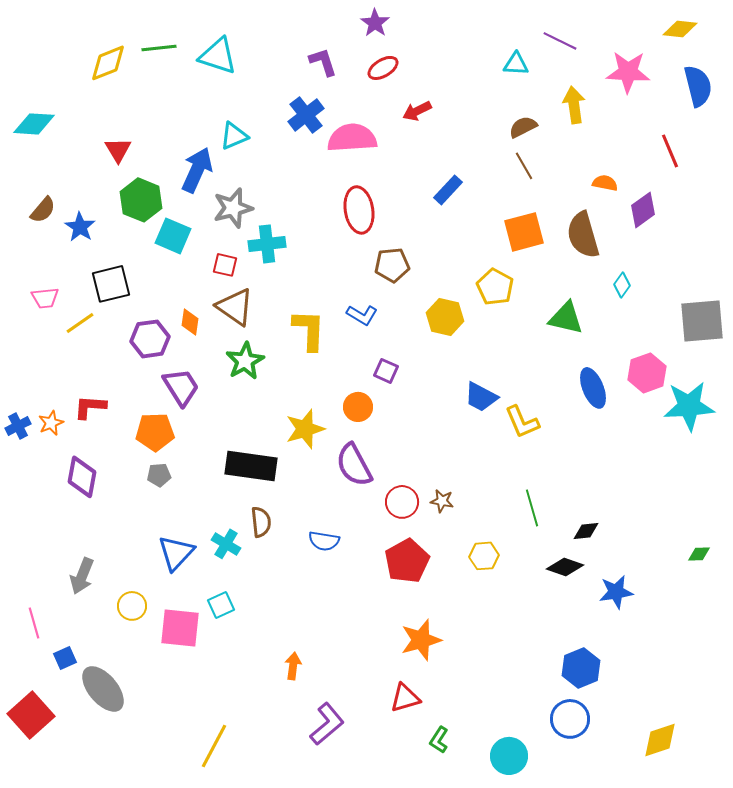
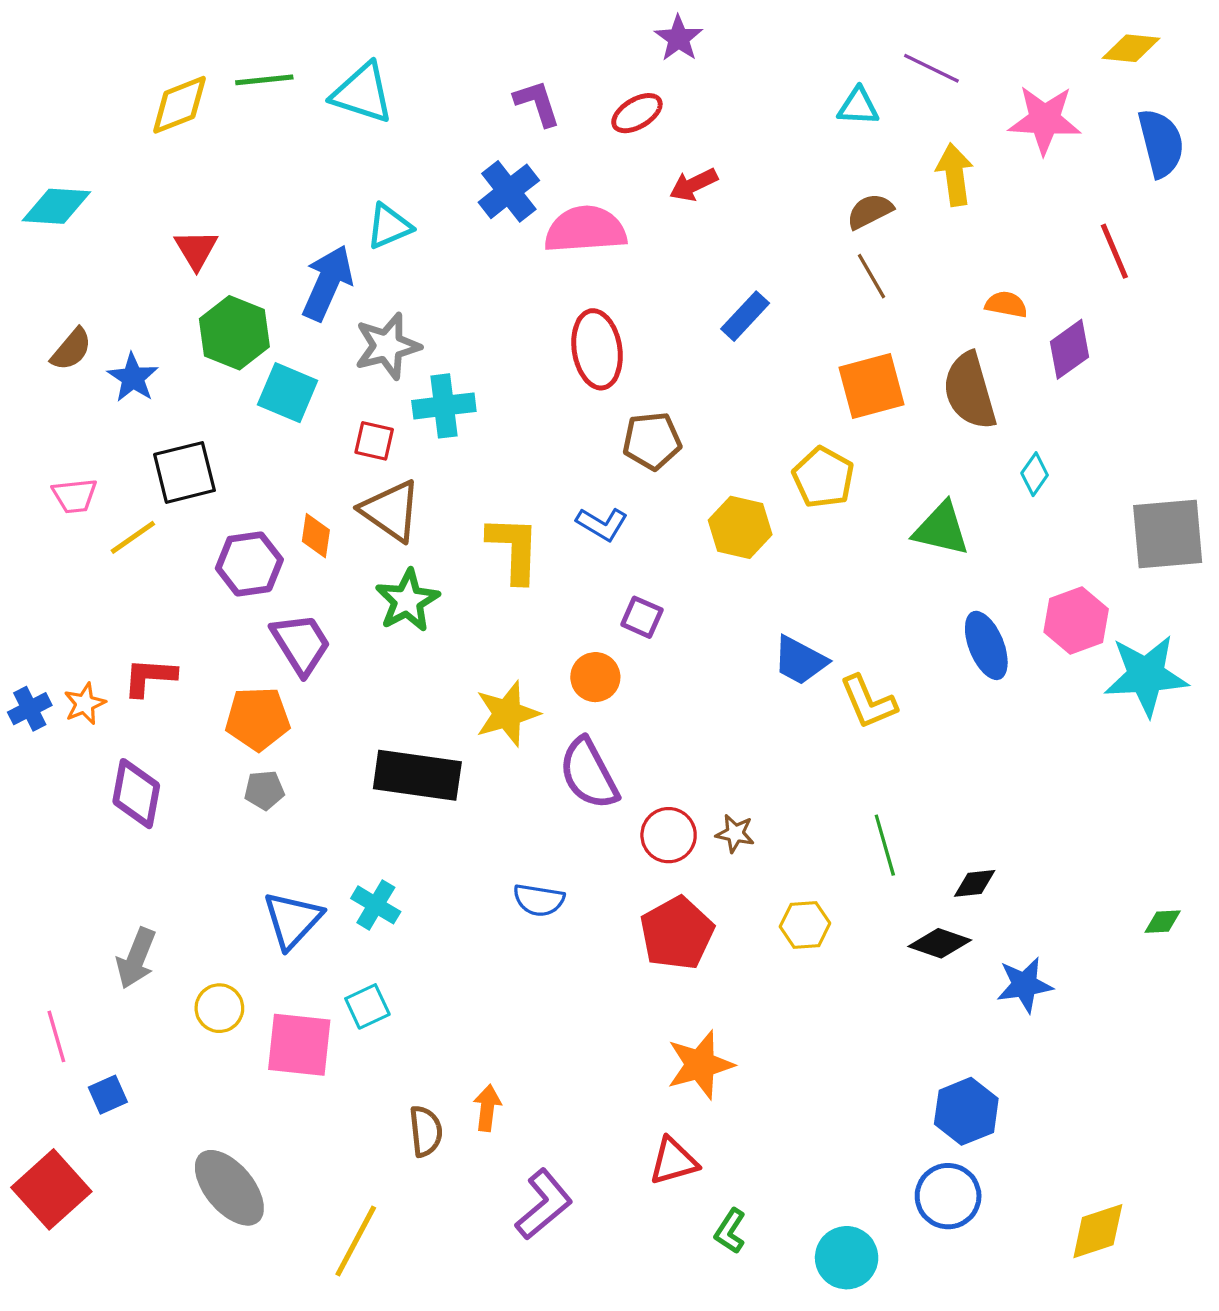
purple star: (375, 23) -> (679, 38), moved
brown semicircle: (261, 522) -> (426, 1131), moved
gray ellipse: (103, 689) -> (229, 1188), moved

